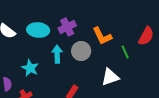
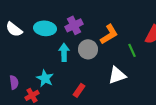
orange L-shape: (102, 36) -> (109, 34), turned -95
cyan star: (30, 68) -> (45, 78), moved

